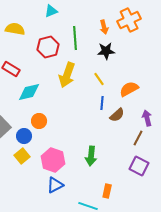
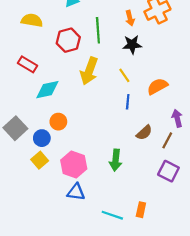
brown semicircle: (117, 115) -> (144, 133), moved
blue triangle: (55, 185) -> (76, 192), turned 36
orange rectangle: (107, 191) -> (141, 210), moved

